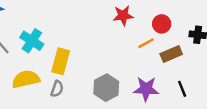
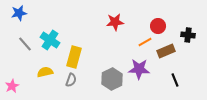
red star: (123, 16) -> (115, 22), moved
yellow semicircle: (26, 79) -> (45, 72), size x0.7
purple star: (146, 89) -> (139, 69), moved

